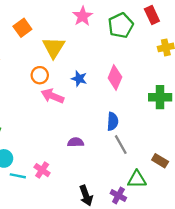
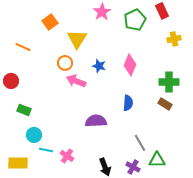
purple semicircle: (76, 142) -> (96, 121), size x1.5
gray line: (121, 145) -> (140, 143), moved
brown rectangle: (160, 161) -> (165, 104), moved
pink cross: (42, 170) -> (67, 156), moved
green triangle: (137, 179) -> (157, 160), moved

